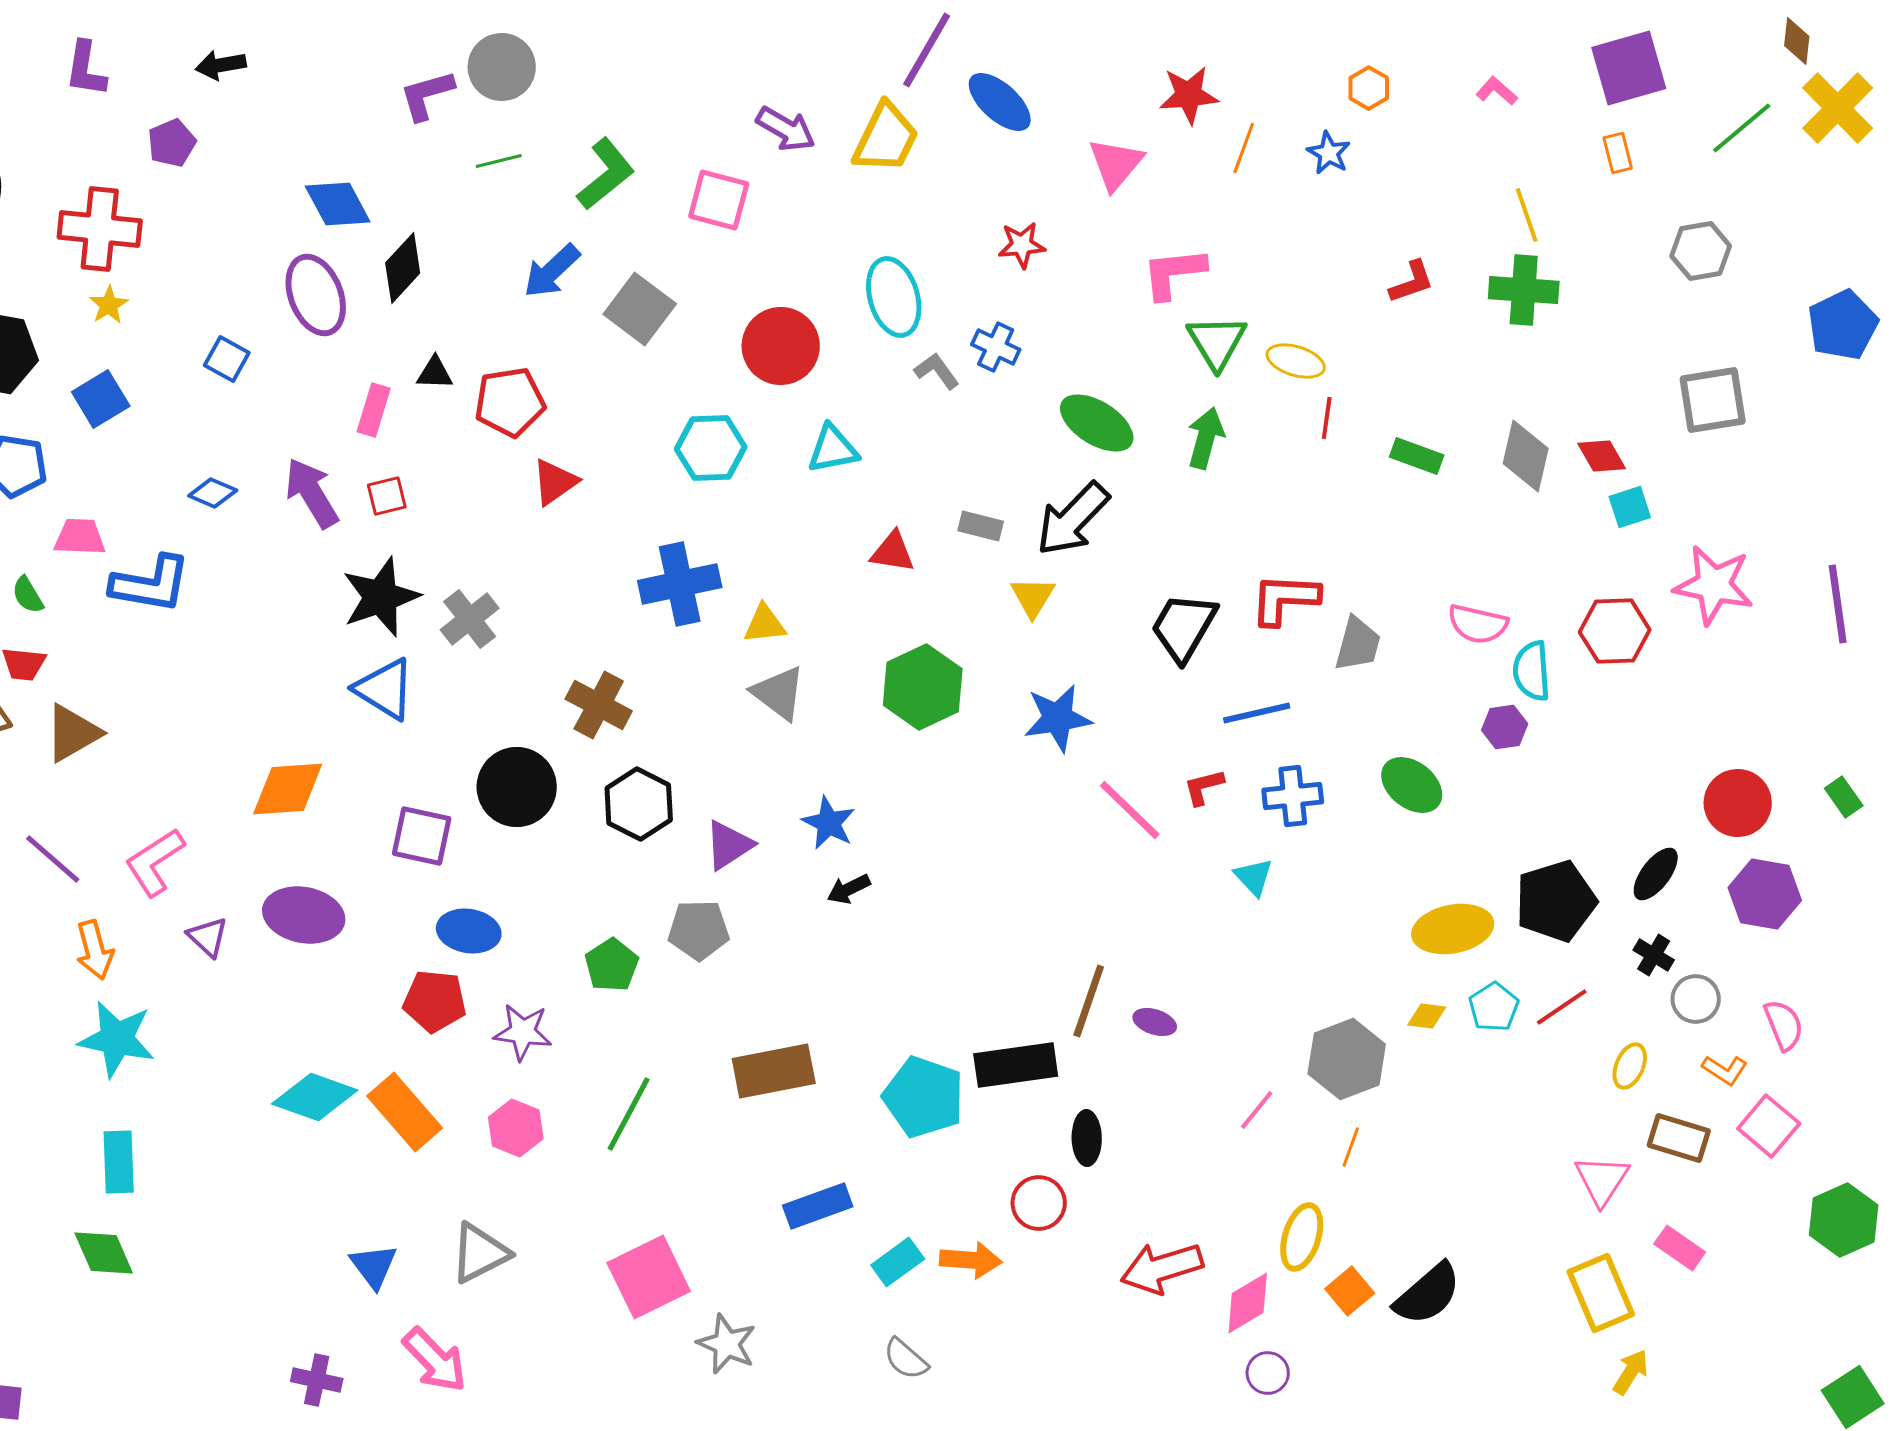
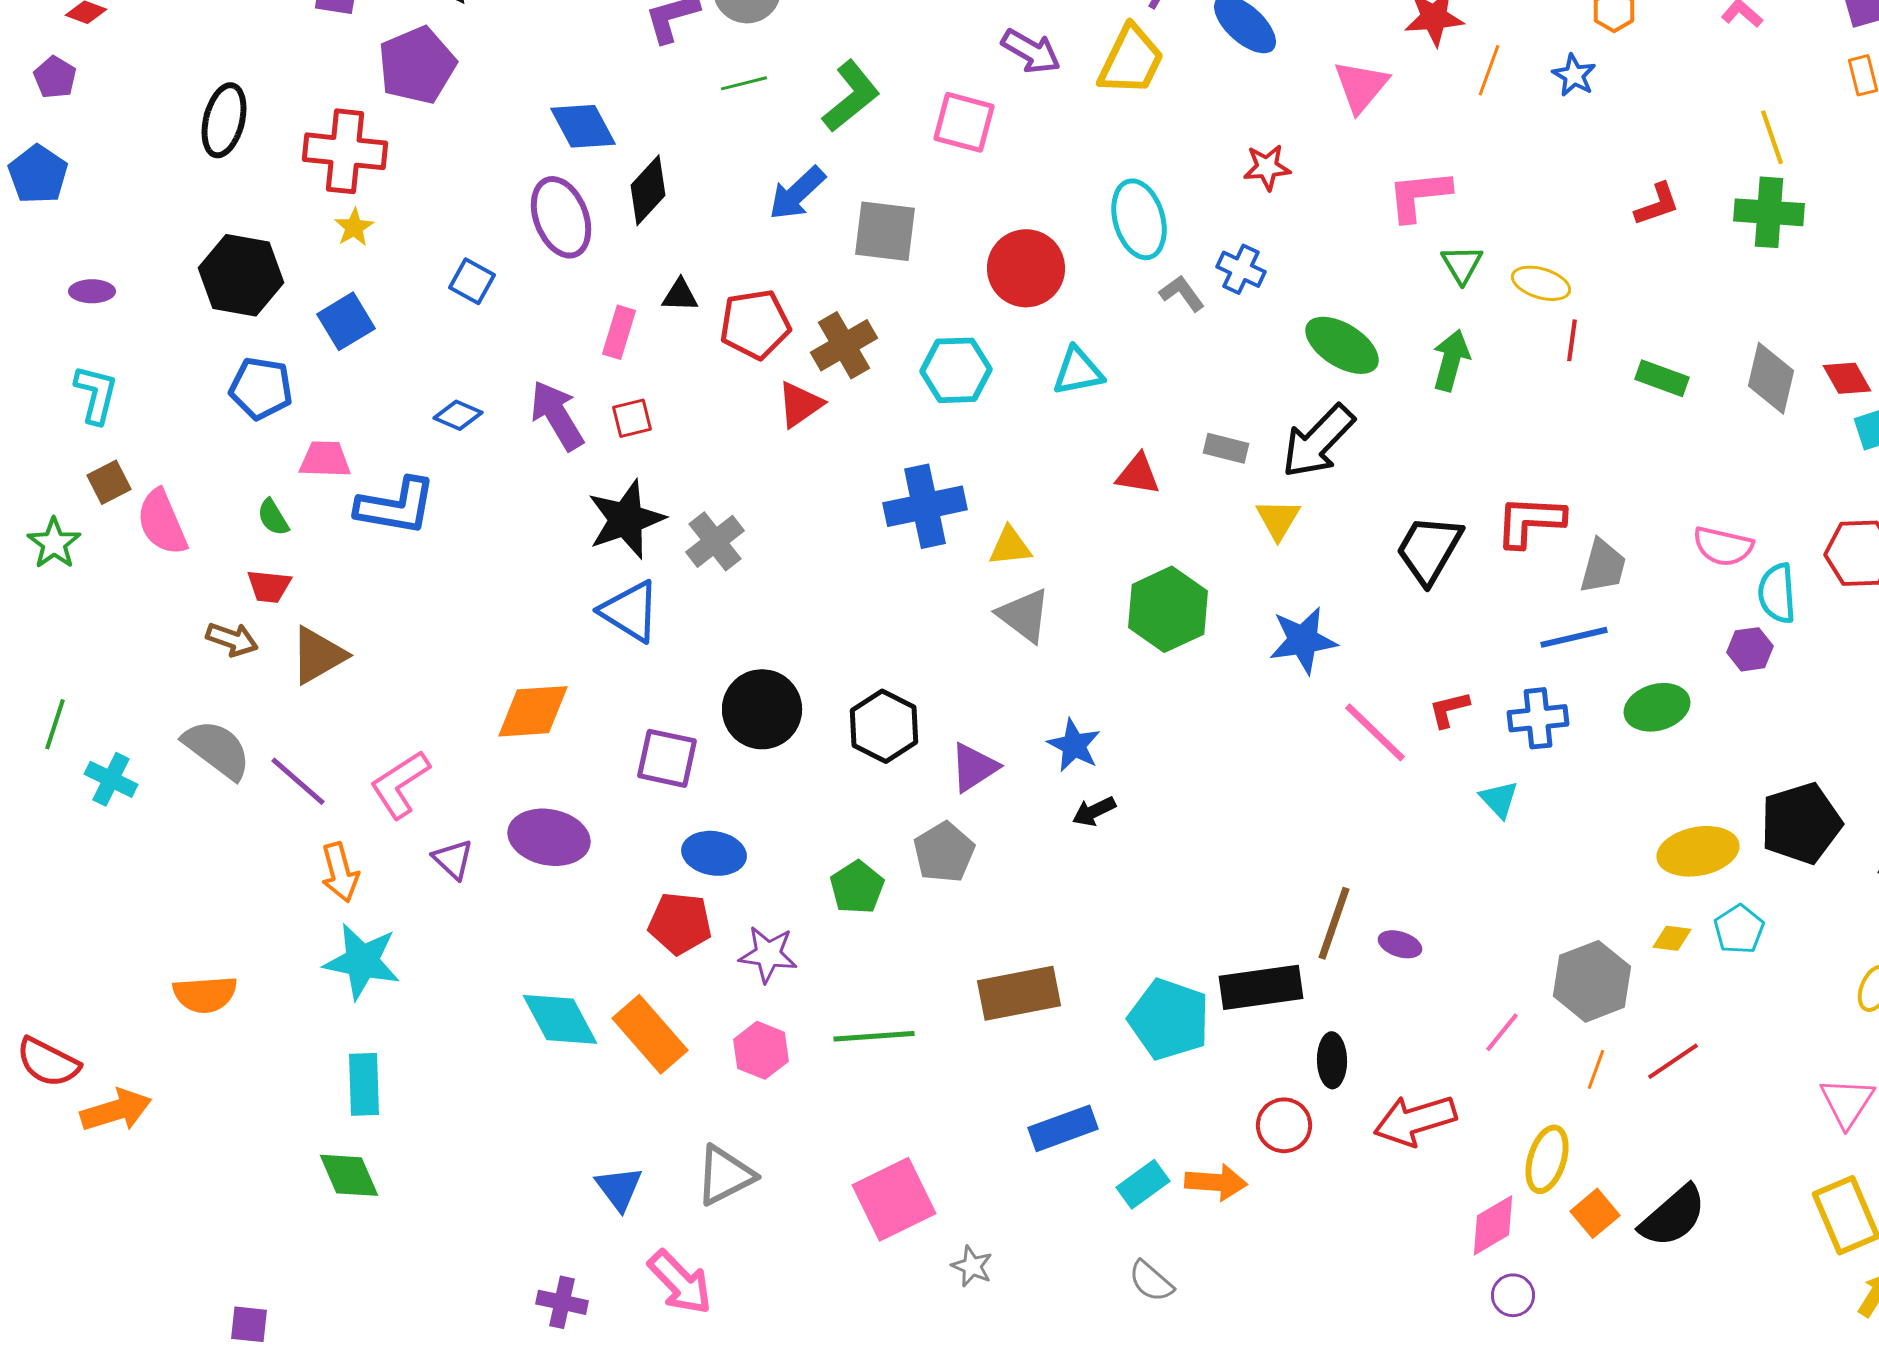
purple pentagon: (172, 143) -> (417, 65), size x1.6
gray square: (640, 309) -> (885, 231), turned -30
green triangle: (1217, 342) -> (1462, 264), size x0.7
brown cross: (599, 705) -> (844, 345), moved, turned 32
blue line: (1257, 713) -> (1574, 637), moved
green ellipse: (1412, 785) -> (1657, 707), turned -54
gray pentagon: (699, 930) -> (944, 852), turned -30
red line: (1562, 1007) -> (1673, 1061), moved
cyan diamond: (315, 1097) -> (560, 1019), turned 42
green line: (629, 1114) -> (874, 1036), turned 58
red arrow: (1162, 1268) -> (1415, 1120), moved
gray star: (727, 1344) -> (972, 1266), size x0.7

